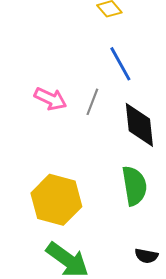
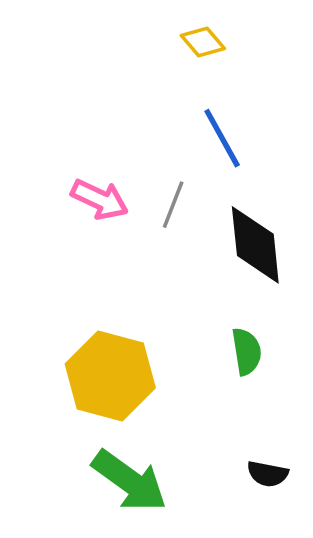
green semicircle: (134, 186) -> (247, 351), size x0.7

